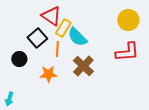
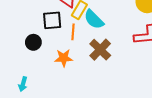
black square: (37, 38) -> (52, 20), turned 36

